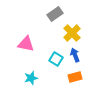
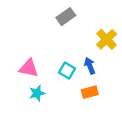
yellow cross: (72, 33) -> (107, 39), moved
pink triangle: (26, 44) -> (29, 68), moved

